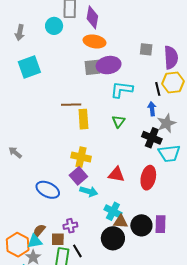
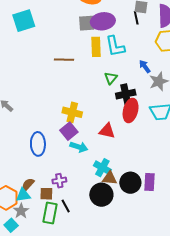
black line: (158, 89) -> (136, 18), moved
cyan L-shape: (122, 90) -> (115, 46), turned -110
blue arrow: (152, 109) -> (145, 66), turned -32
yellow rectangle: (83, 119) -> (96, 47), moved
black cross: (152, 138) -> (126, 94), moved, turned -36
red ellipse: (148, 178) -> (131, 110), moved
blue ellipse: (48, 190) -> (38, 144), turned 60

